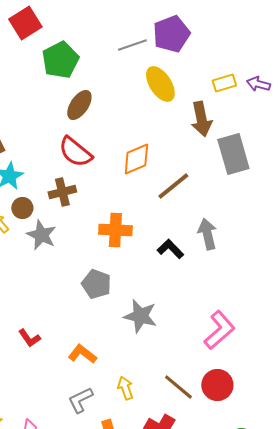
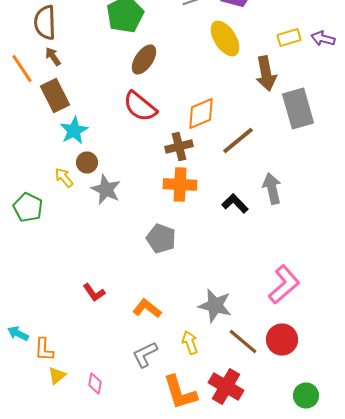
brown cross: (62, 192) -> (179, 146), moved
gray star: (140, 316) -> (215, 306), moved

